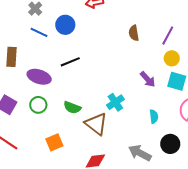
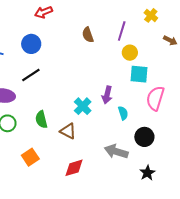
blue circle: (65, 25) -> (31, 44), moved
purple arrow: (148, 79) -> (107, 95), moved, turned 66
green semicircle: (72, 107) -> (41, 119), turned 66
brown triangle: (96, 124) -> (68, 131), size x0.7

